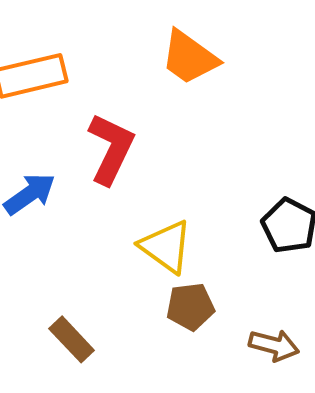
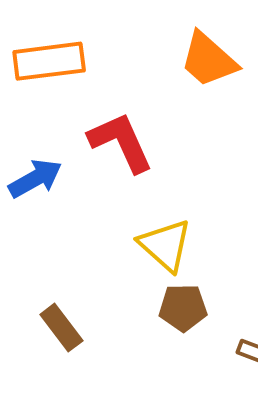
red L-shape: (111, 149) -> (121, 142), turned -56

